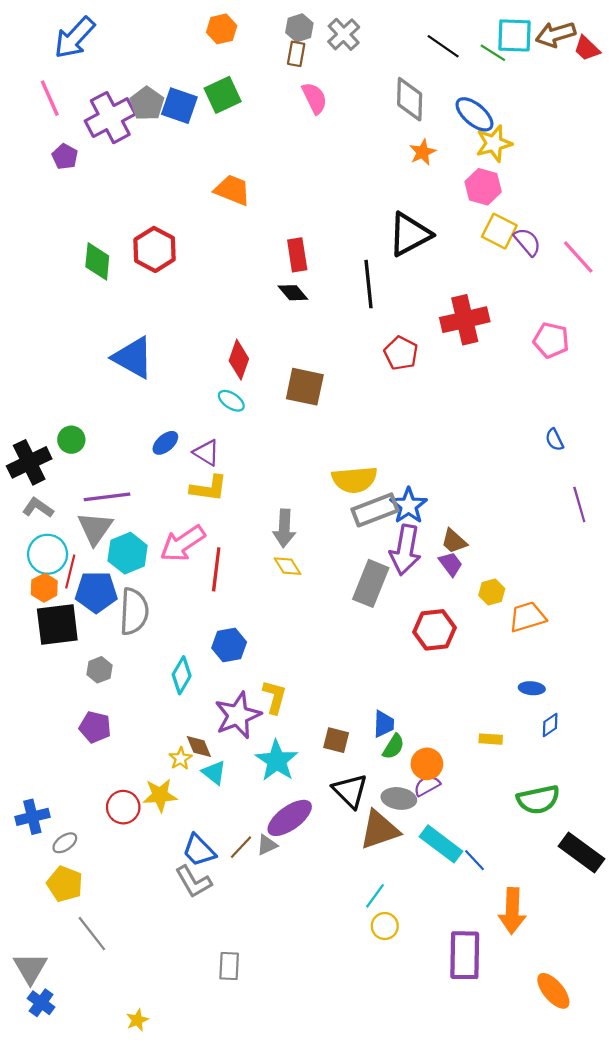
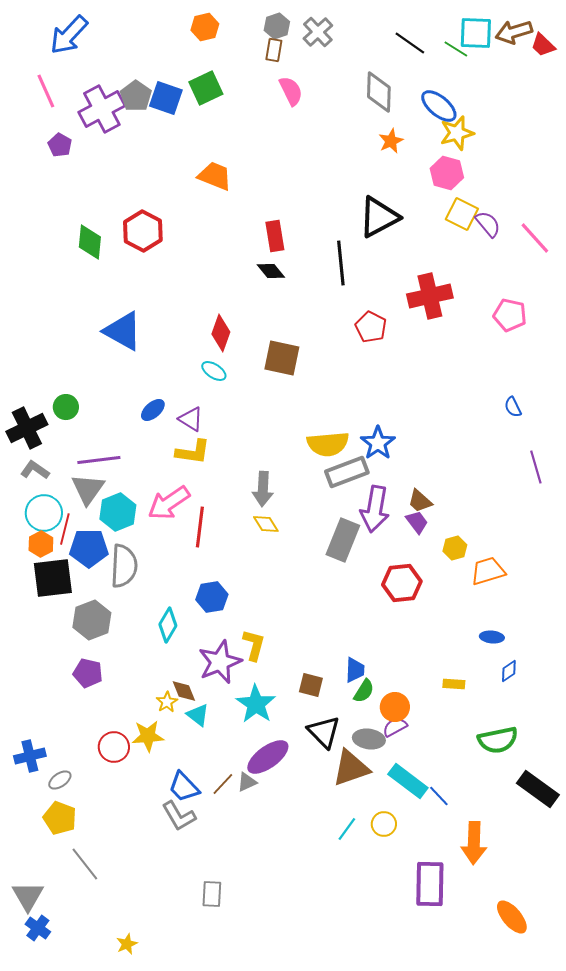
blue star: (409, 506) -> (378, 443), moved
gray hexagon: (99, 670) -> (92, 620), size x1.6
yellow circle: (385, 926) -> (384, 824), moved

